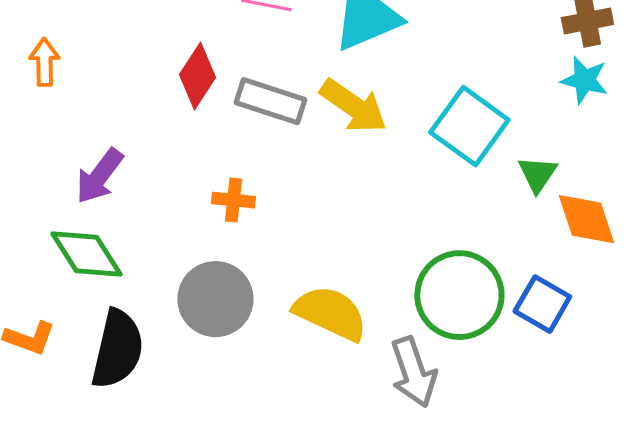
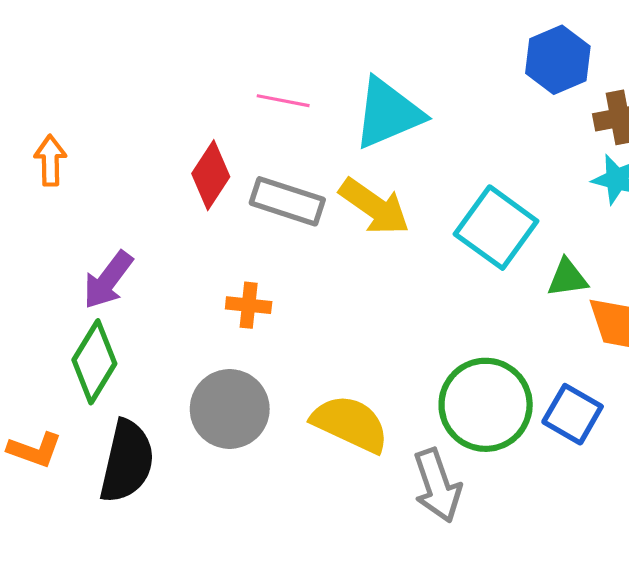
green triangle: (537, 174) -> (567, 278), turned 48
green diamond: (86, 254) -> (94, 362), turned 64

